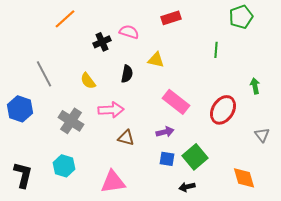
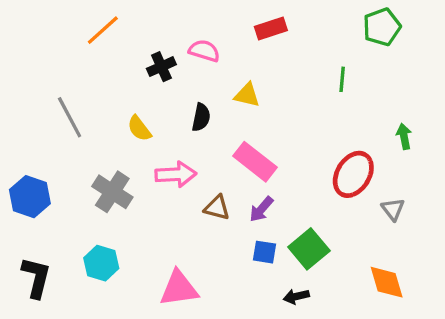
pink rectangle: (176, 102) -> (255, 162), moved
blue hexagon: (20, 109) -> (30, 197), moved
purple arrow: (165, 132) -> (261, 209), turned 144
gray triangle: (262, 135) -> (393, 209), moved
brown triangle: (126, 138) -> (217, 208), moved

